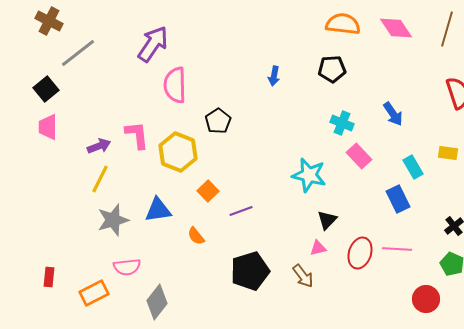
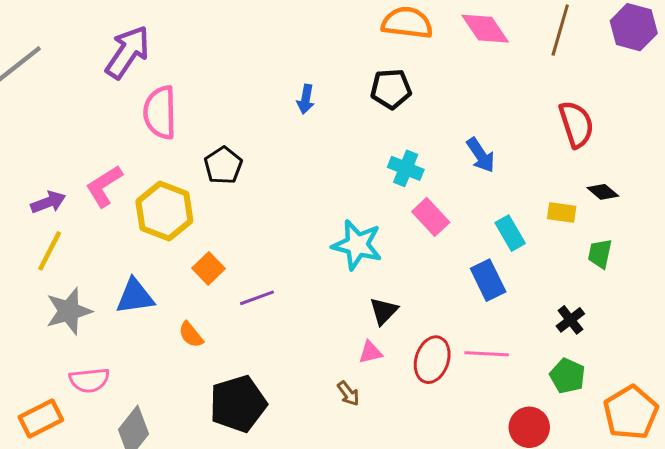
pink L-shape: (137, 135) -> (104, 186), turned -116
black pentagon: (250, 271) -> (238, 404), moved
brown arrow: (303, 276) -> (348, 393), size x0.7

